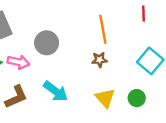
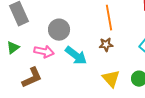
pink arrow: (18, 62) -> (44, 52), moved
cyan arrow: (56, 91) -> (76, 56), moved

